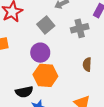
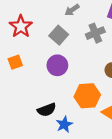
orange hexagon: (45, 75) -> (87, 96), moved

